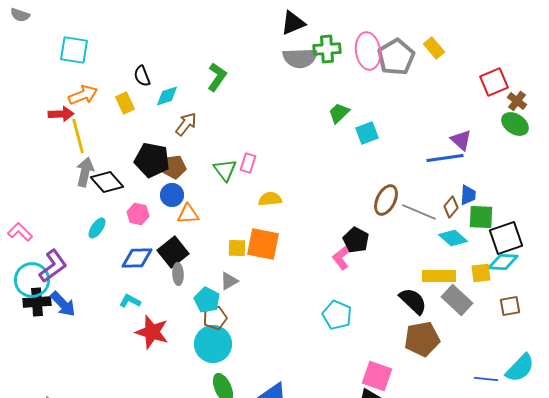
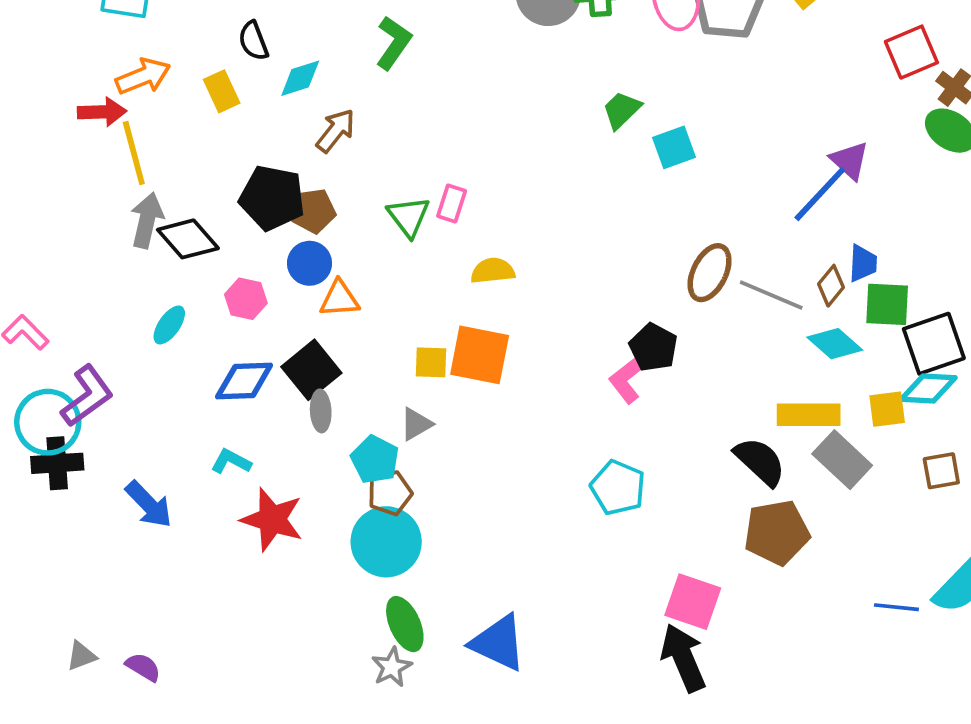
blue line: (445, 158) -> (820, 194), turned -39
blue arrow: (63, 304) -> (149, 504), moved

